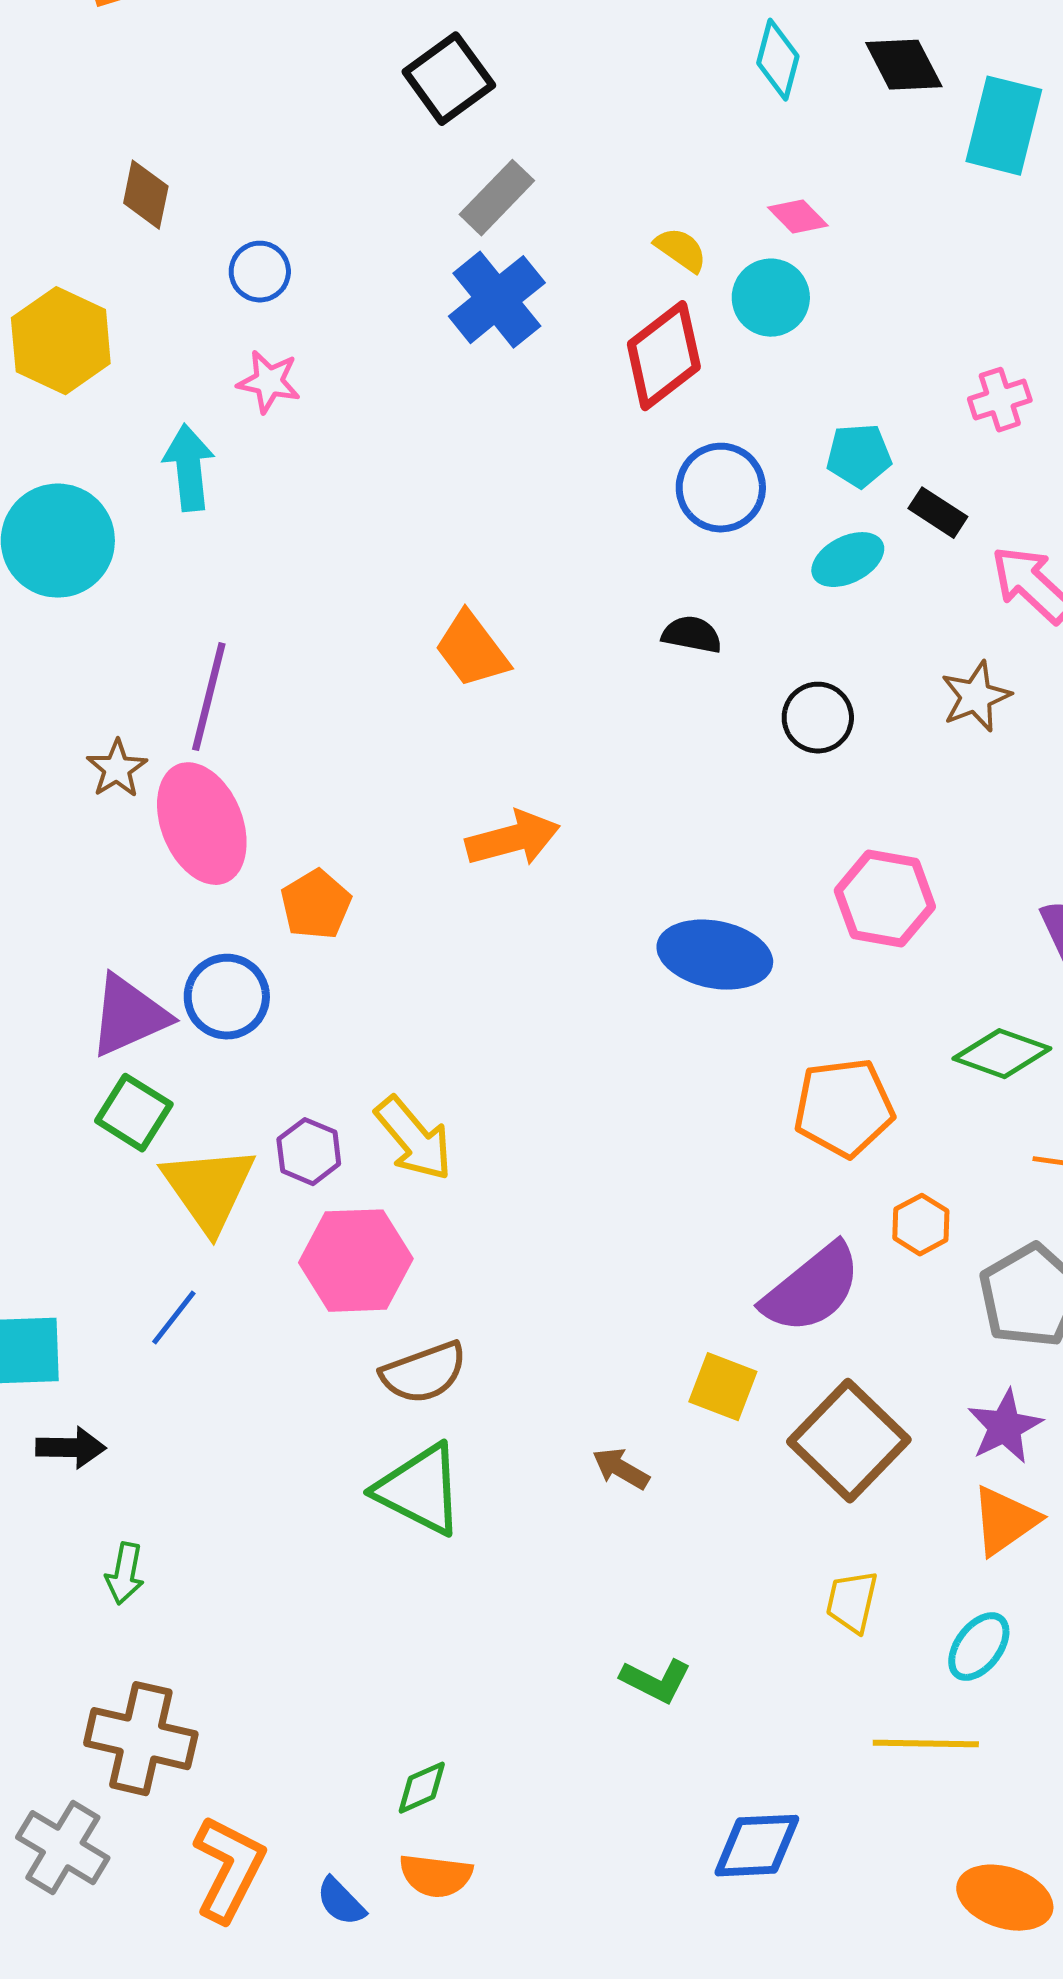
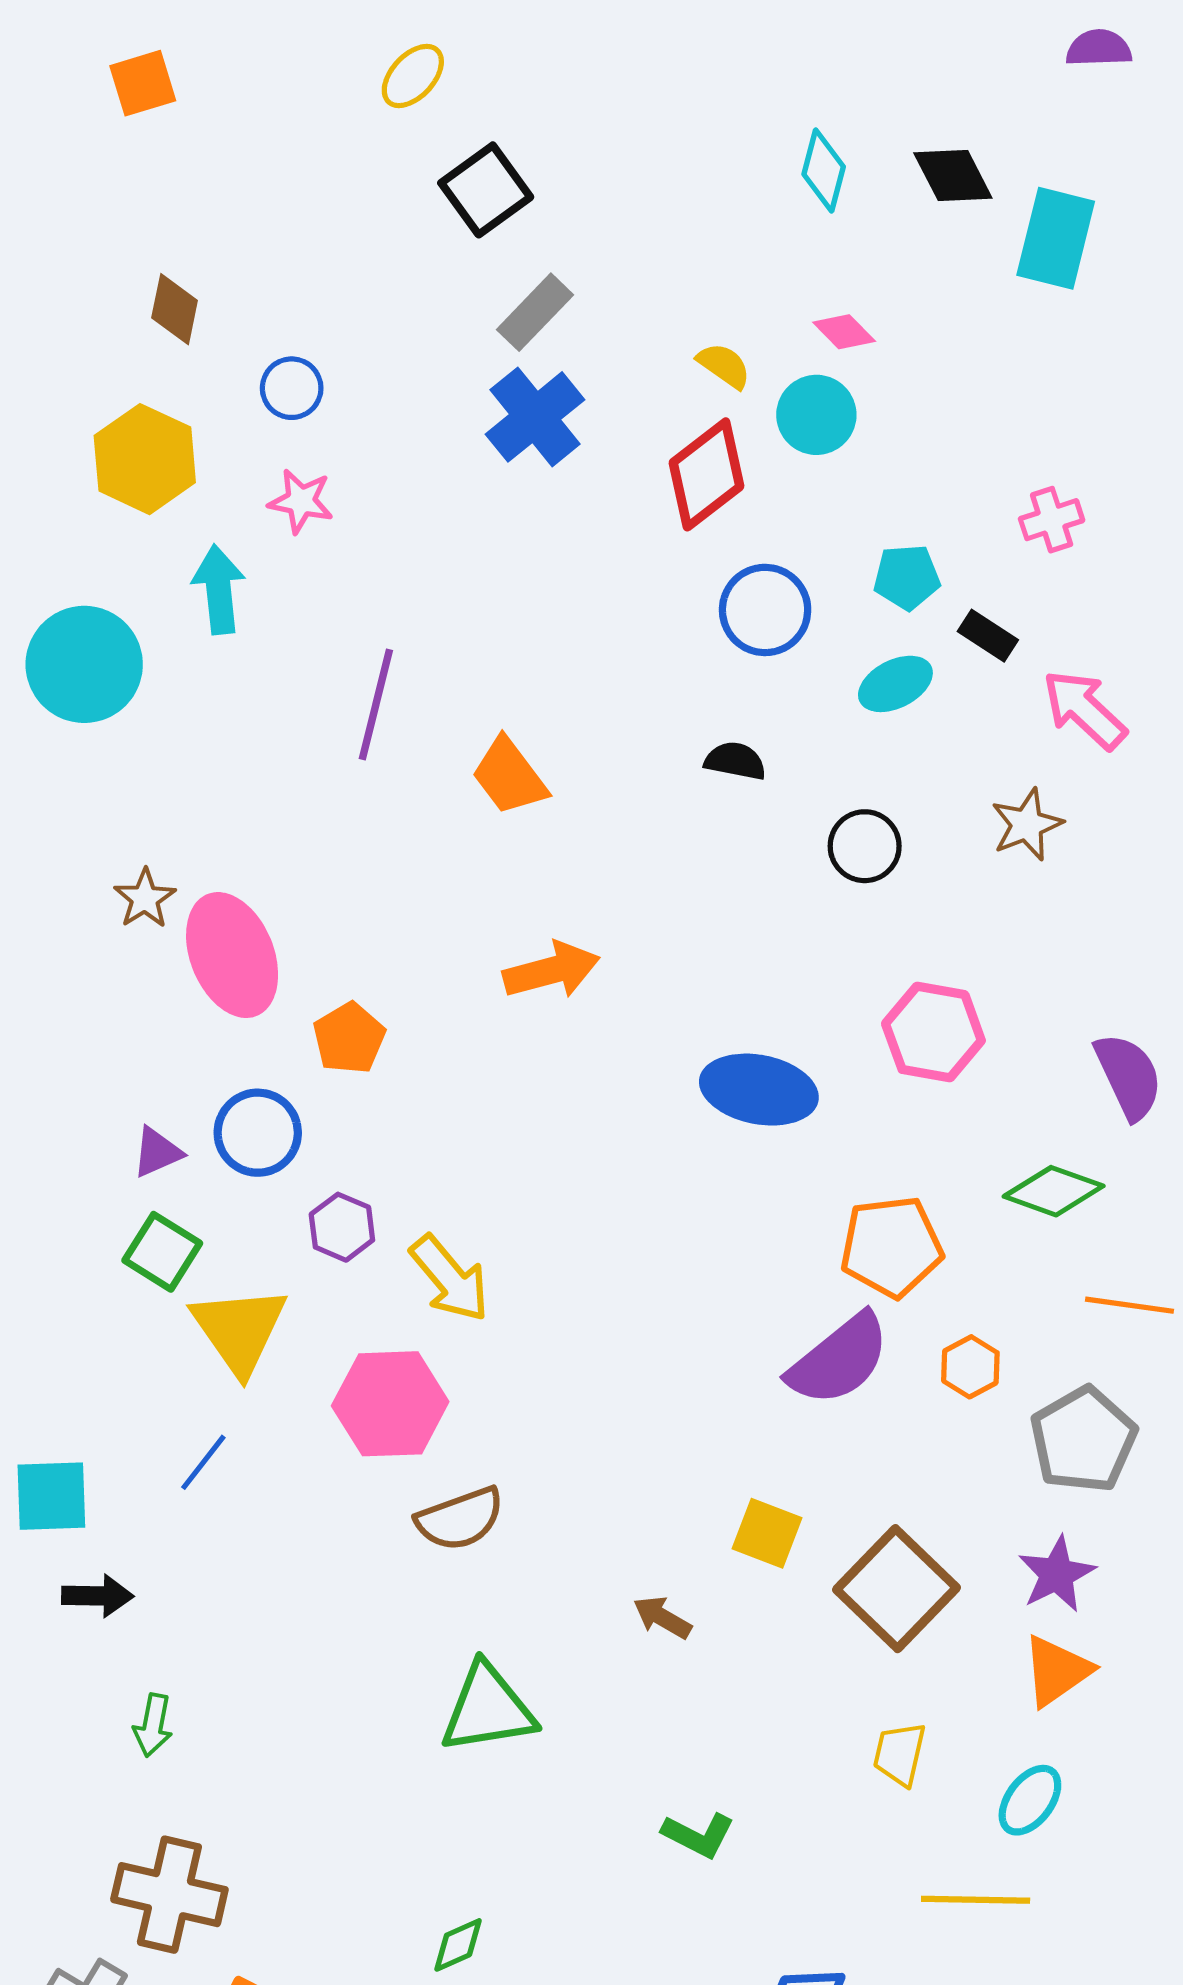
yellow hexagon: (61, 341) -> (145, 459), moved
purple line: (209, 697) -> (376, 704), moved
purple triangle: (129, 1016) -> (157, 1152), size x0.6
purple hexagon: (309, 1152) -> (342, 1227), moved
purple semicircle: (812, 1289) -> (839, 1360), moved
green triangle: (420, 1490) -> (488, 1709), moved, turned -36

